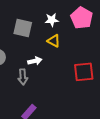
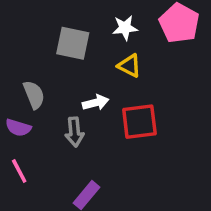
red square: (84, 72) -> (139, 122), moved

